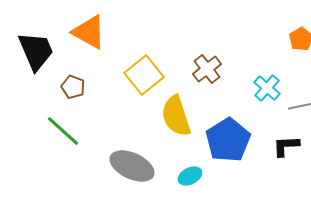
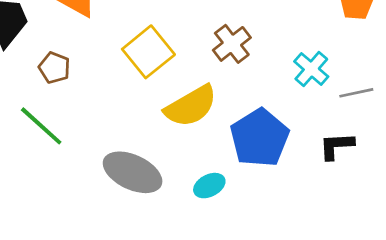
yellow semicircle: (176, 116) -> (191, 106), turned -102

